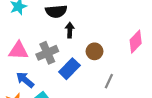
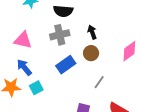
black arrow: (70, 30) -> (92, 32), moved, turned -32
gray cross: (47, 53) -> (60, 35), moved

